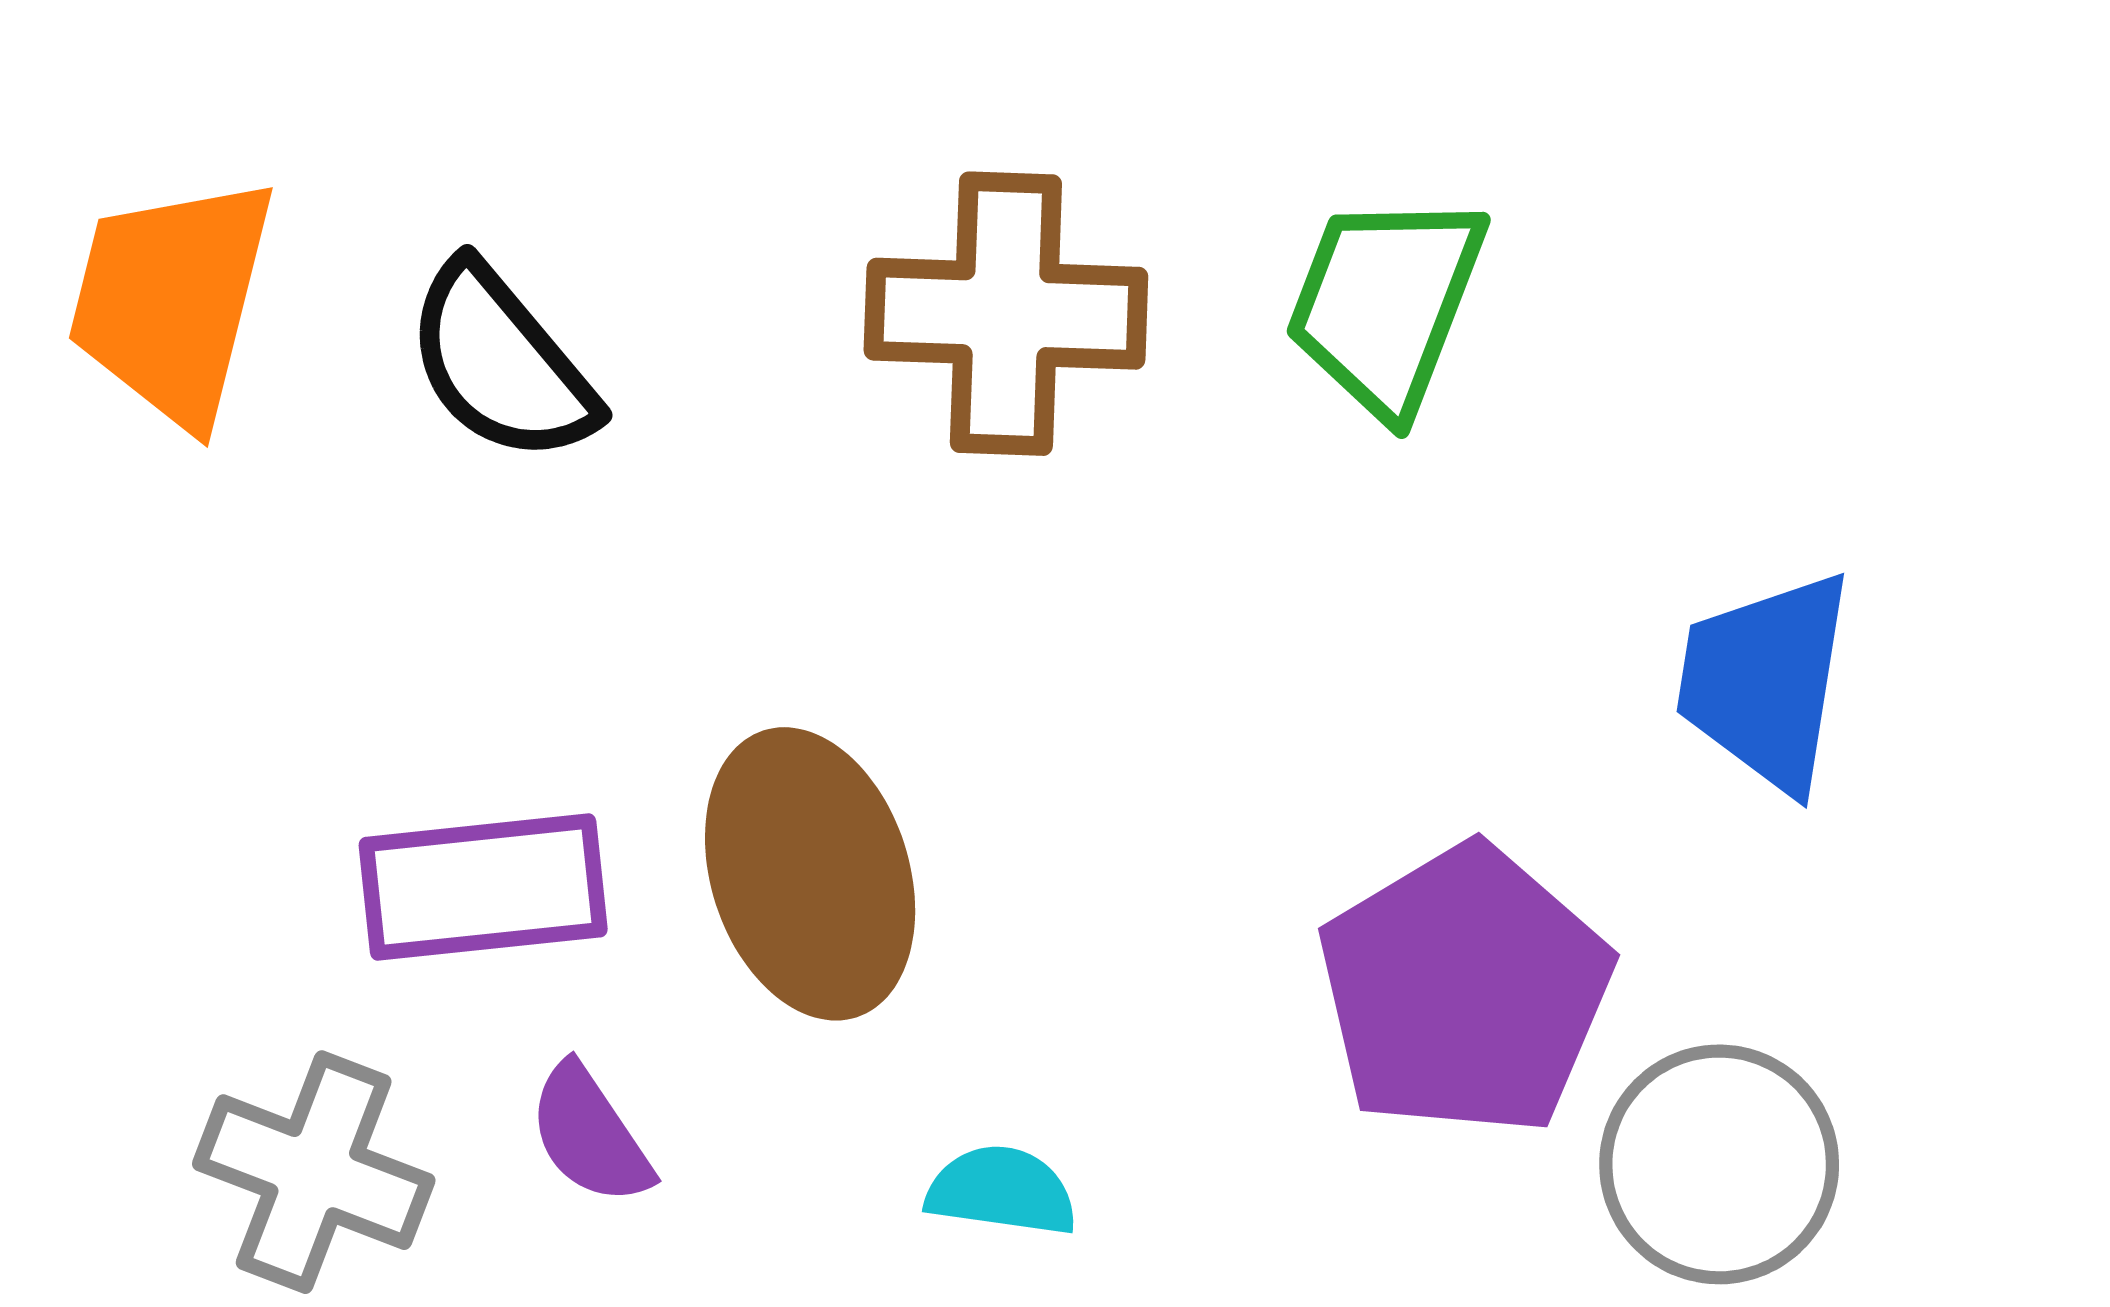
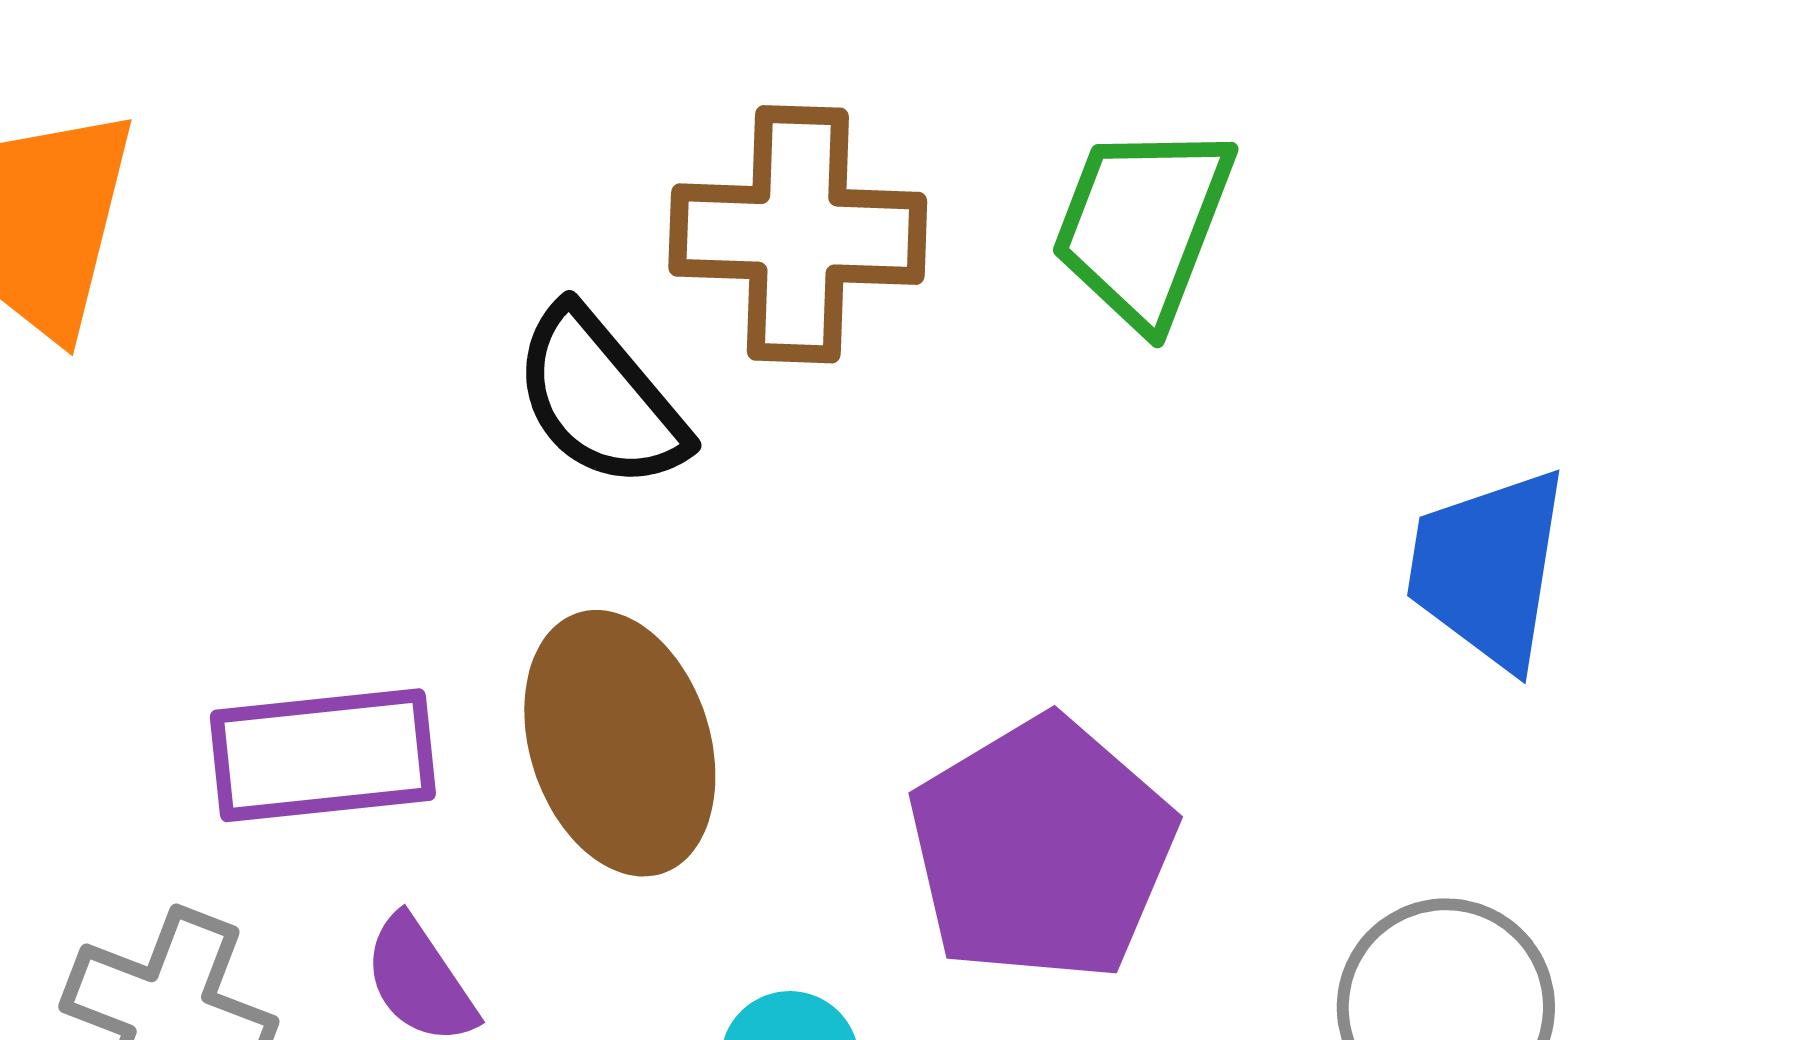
black semicircle: (501, 363) -> (600, 398), moved
purple pentagon: (1465, 991) -> (1042, 849), moved

